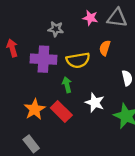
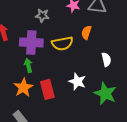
green arrow: (67, 85) -> (28, 65), moved
red rectangle: (61, 112) -> (47, 89), turned 30

